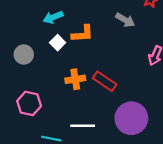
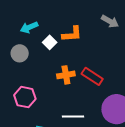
cyan arrow: (53, 17) -> (29, 27), moved

